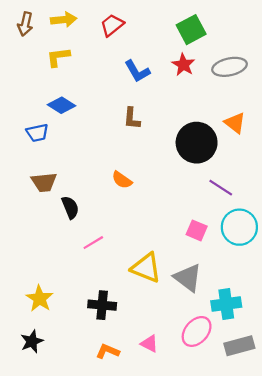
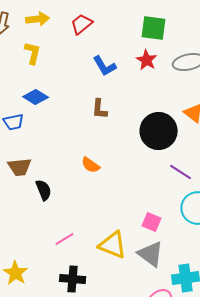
green square: (191, 30) -> (154, 28), turned 36
yellow L-shape: (58, 57) -> (33, 53), turned 110
pink square: (197, 230) -> (152, 222), moved
pink line: (93, 243) -> (65, 239), moved

